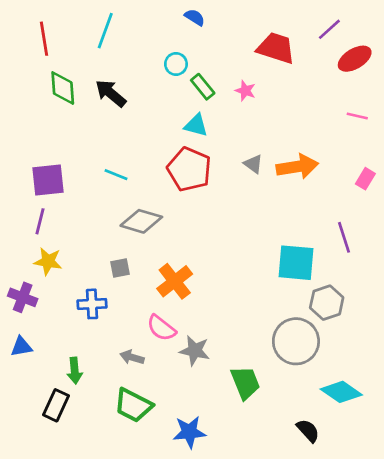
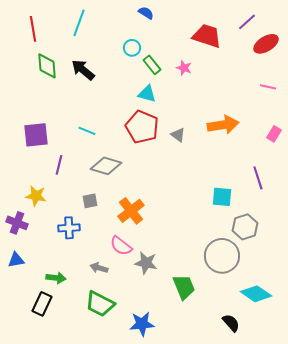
gray triangle: (253, 164) -> (178, 135), moved
purple line: (40, 221) -> (59, 165), moved
cyan square: (296, 263) -> (222, 197), size x0.7
green arrow: (75, 371) -> (56, 278), turned -78

